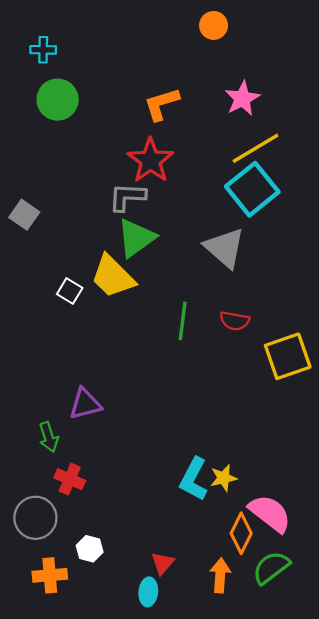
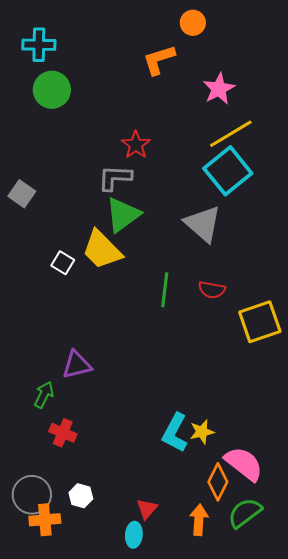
cyan cross: (43, 50) -> (39, 45), size x1.4
orange L-shape: (162, 104) -> (159, 60), moved
red star: (150, 160) -> (136, 145), size x0.7
green arrow: (49, 437) -> (44, 395), turned -136
gray circle: (35, 518) -> (32, 495), moved

